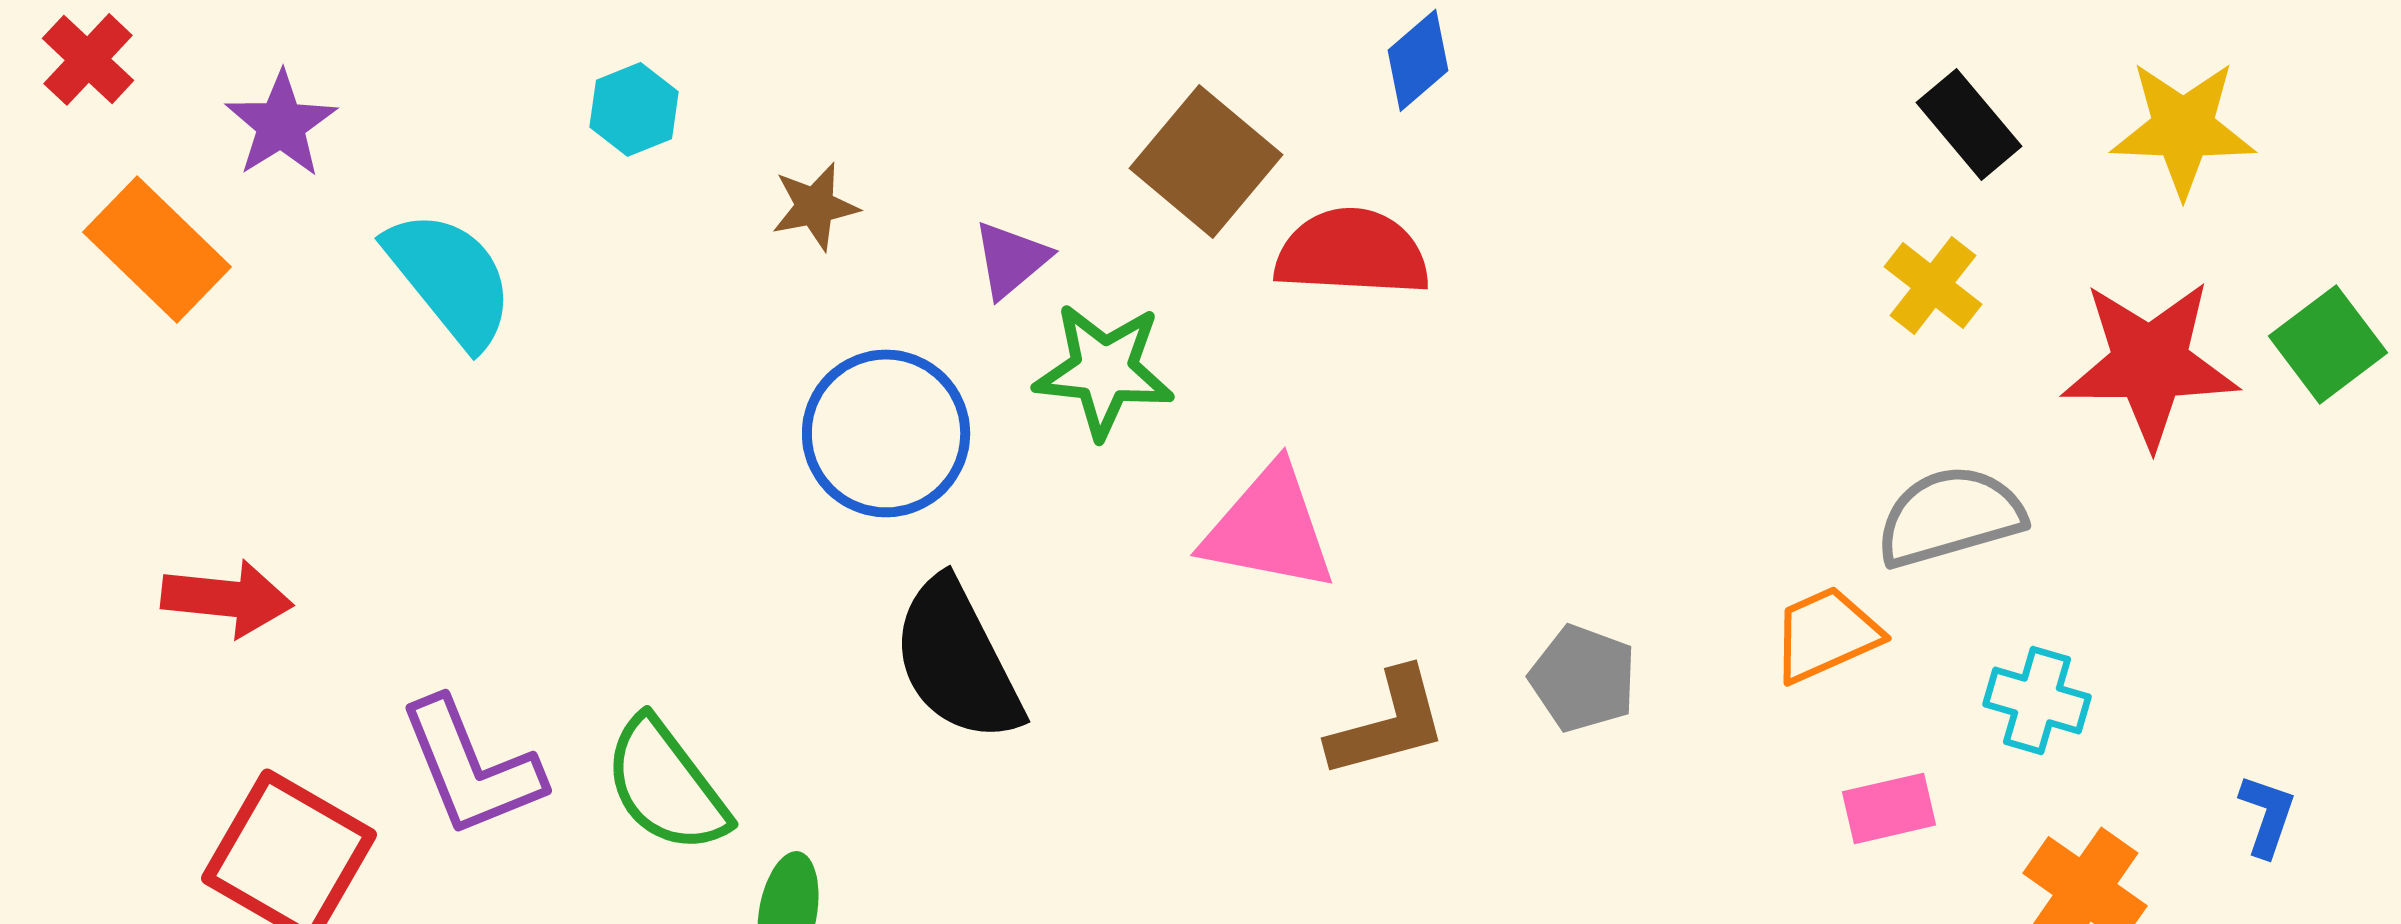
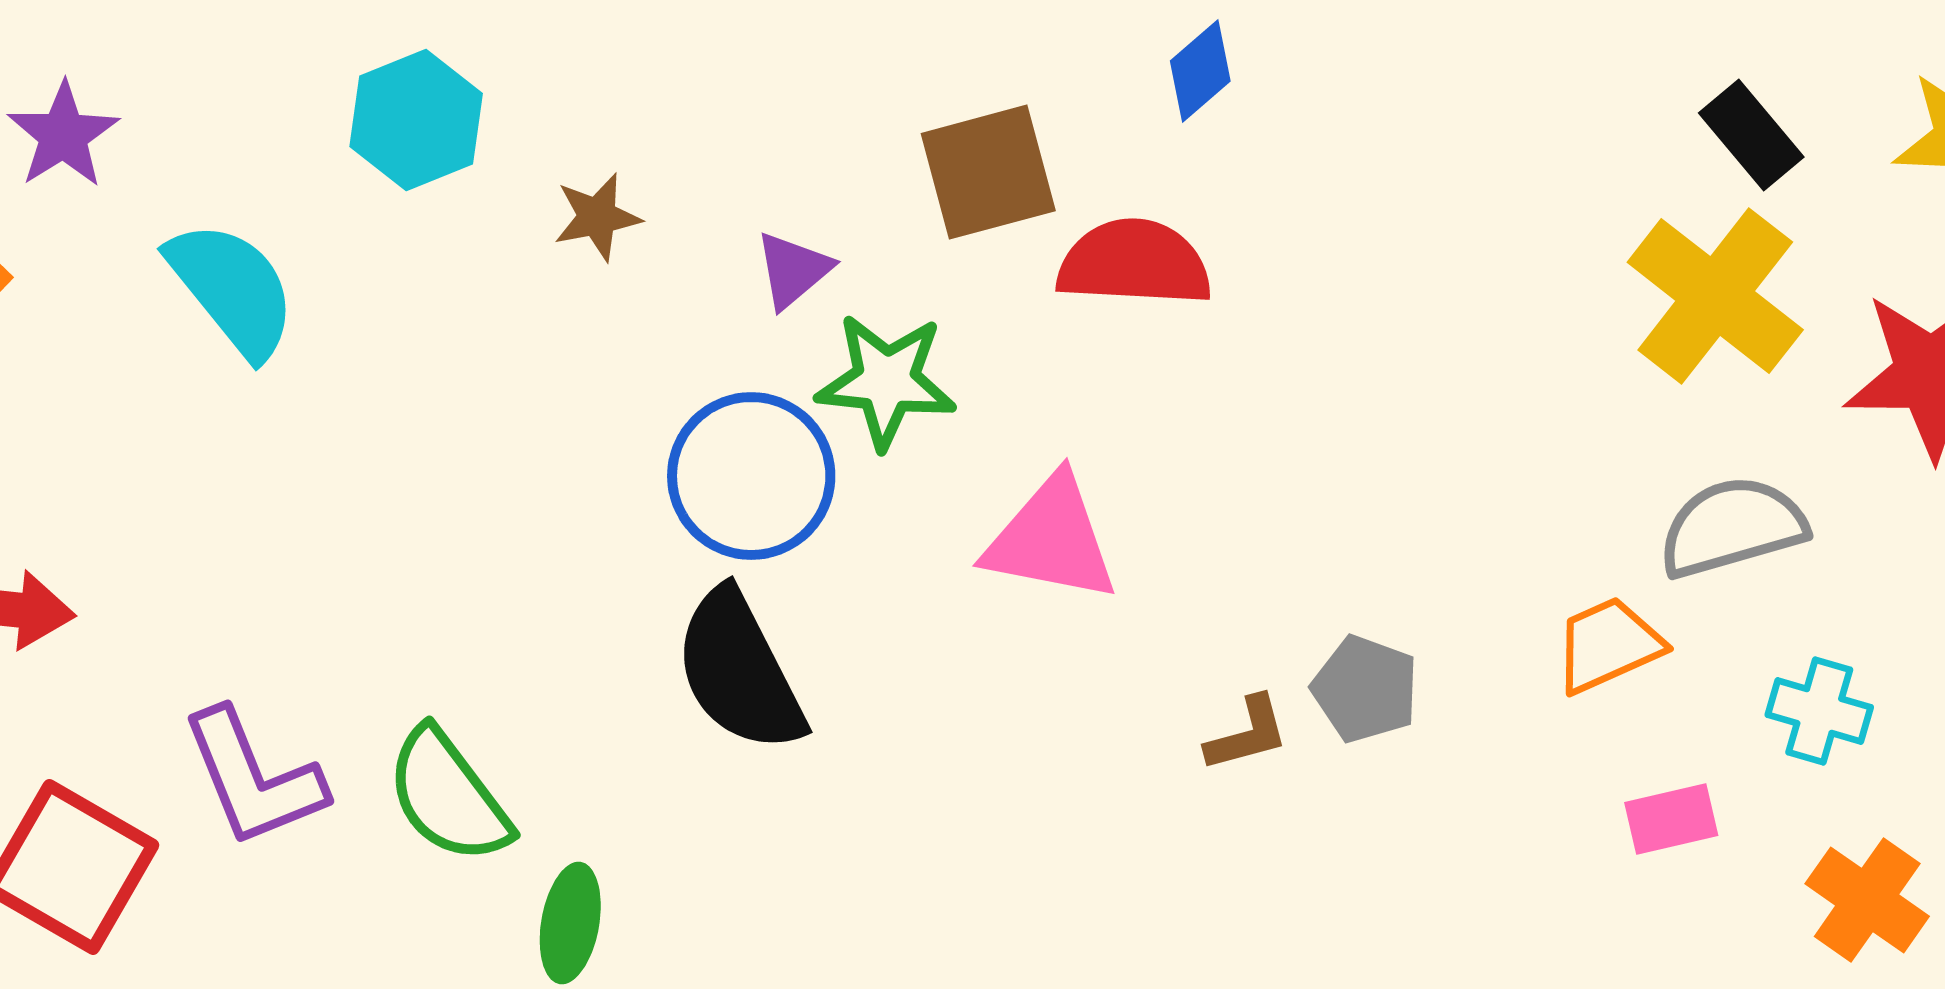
cyan hexagon: (634, 109) -> (416, 120), size x1.5
brown square: (1206, 161) -> (988, 172), turned 35
yellow cross: (1933, 285) -> (1715, 296), size x1.8
blue circle: (886, 433) -> (751, 476), moved
brown L-shape: (1388, 723) -> (1247, 734), moved, size x0.7

